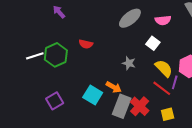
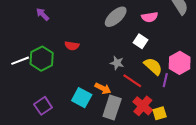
red line: (162, 88) -> (132, 81), moved
red cross: (140, 106) -> (143, 106), moved

